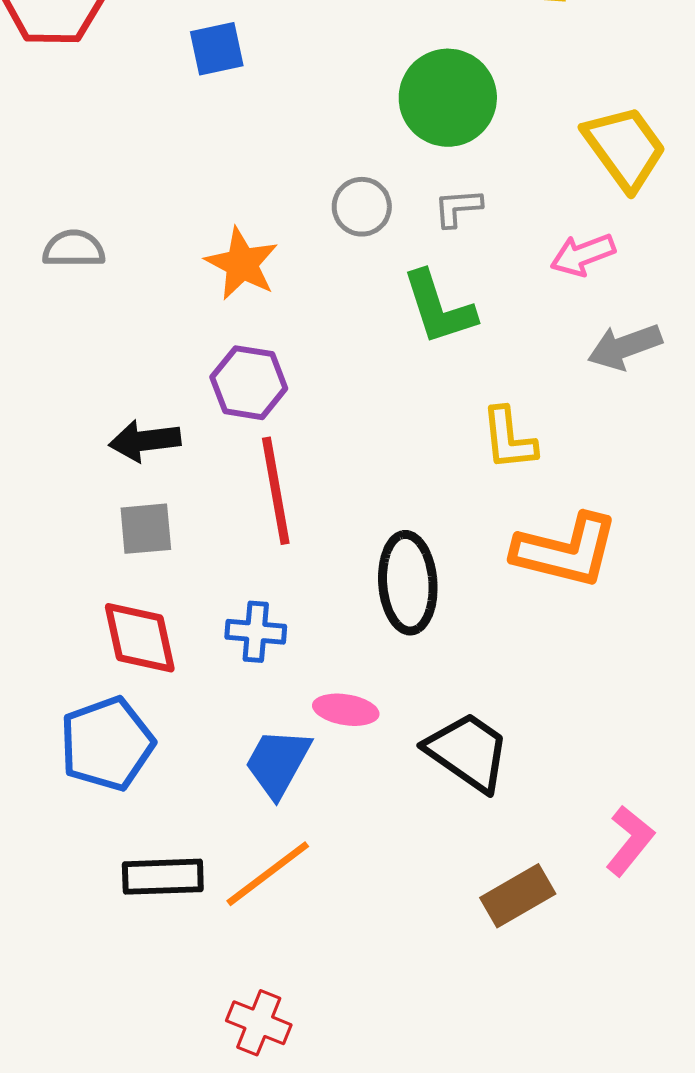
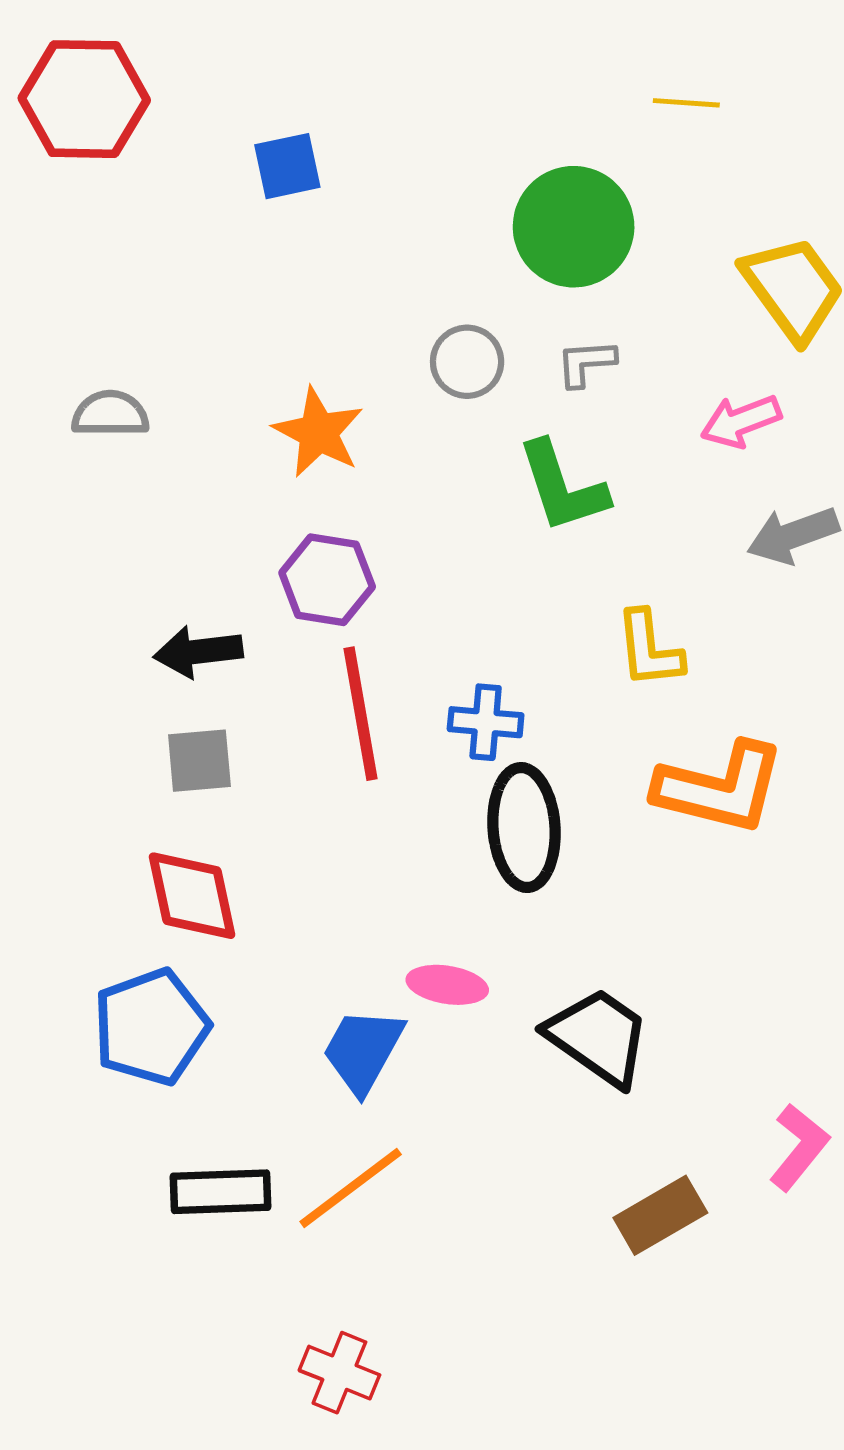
blue cross: (256, 632) -> (486, 722), moved

